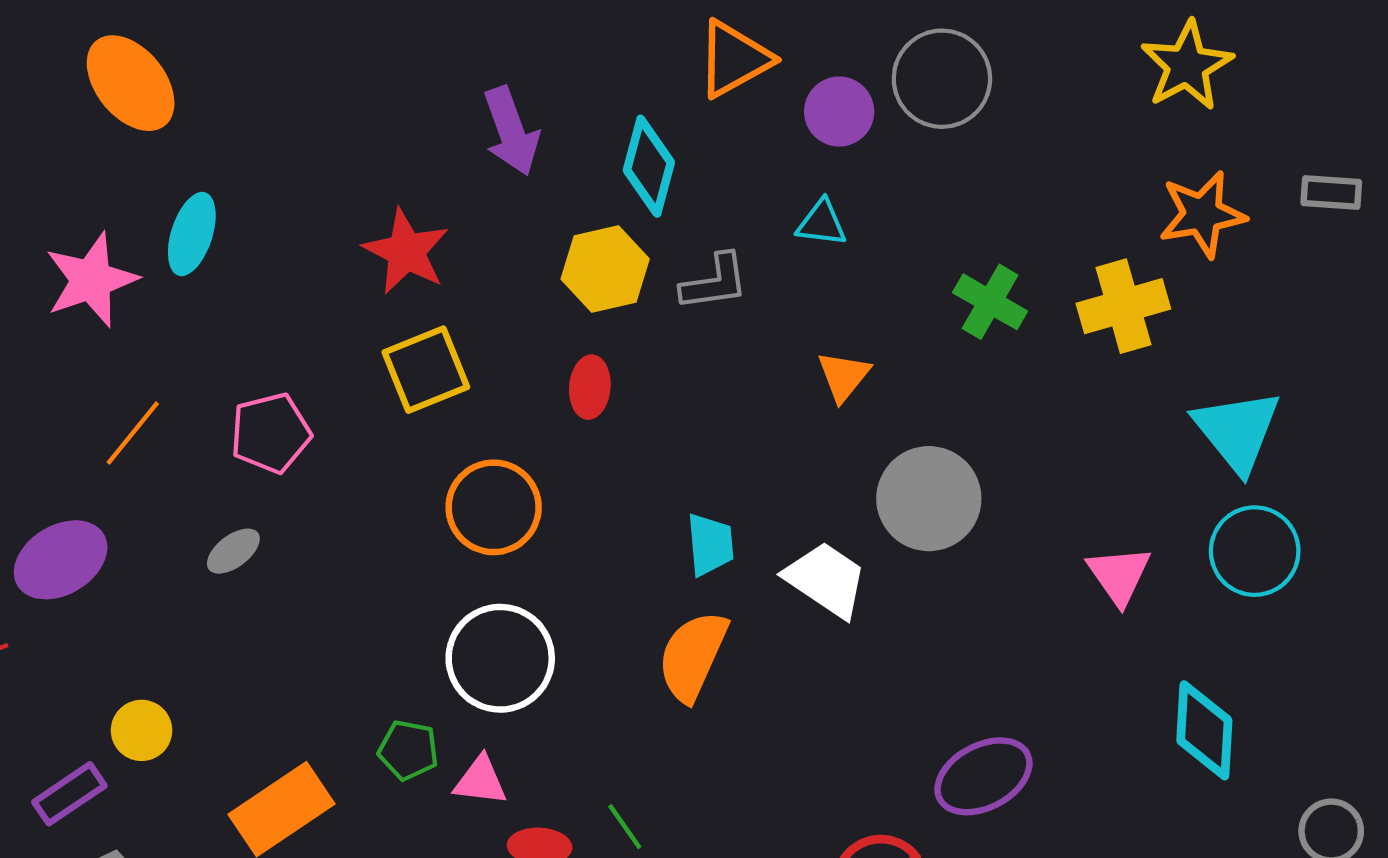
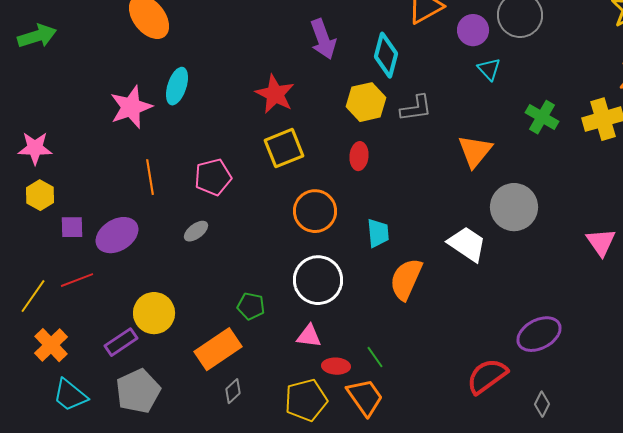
cyan triangle: (822, 223) -> (489, 69), moved, turned 40
orange triangle: (844, 376) -> (475, 151), size x1.4
orange line: (133, 433) -> (150, 177), turned -48
cyan trapezoid: (710, 545) -> (378, 233), moved
yellow circle: (142, 730) -> (154, 313), size x1.5
green pentagon: (408, 750) -> (251, 306), moved

